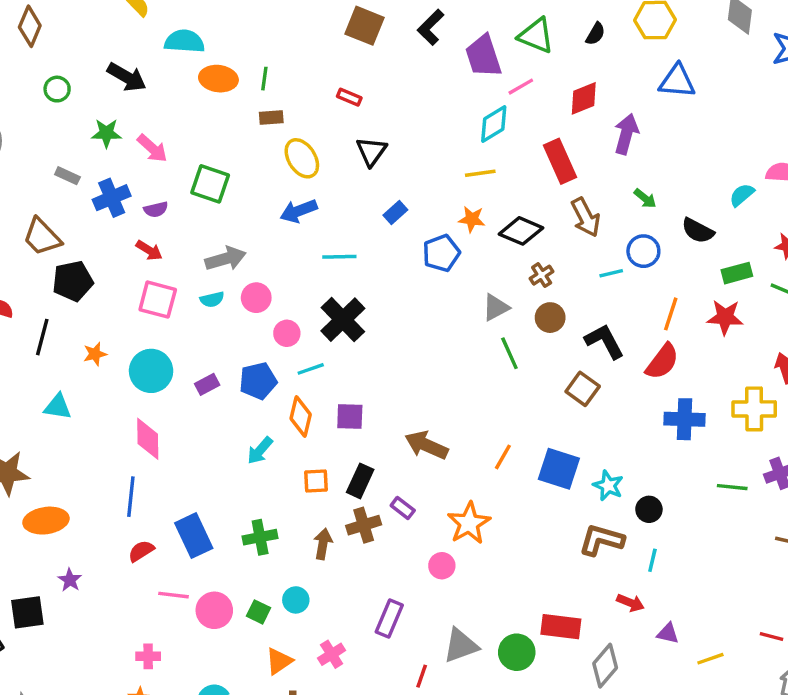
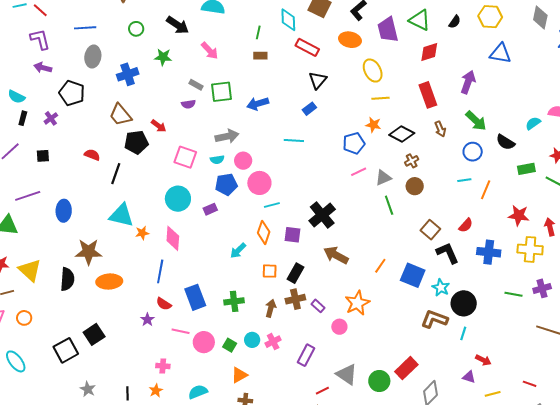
orange ellipse: (218, 79) -> (350, 40), moved
pink line: (521, 87) -> (359, 172), moved
red rectangle: (349, 97) -> (307, 47), size x1.6
red diamond: (584, 98) -> (429, 52), moved
cyan diamond: (494, 124) -> (288, 20), moved, turned -65
pink arrow: (152, 148) -> (210, 51), moved
yellow ellipse: (302, 158) -> (373, 71), moved
gray rectangle: (67, 176) -> (196, 85), moved
green square: (210, 184) -> (221, 92), turned -30
blue cross: (112, 198) -> (128, 74), moved
green arrow: (645, 198) -> (476, 121), size x1.6
blue arrow: (299, 211) -> (258, 104), moved
blue rectangle: (395, 212) -> (309, 109), moved
brown arrow: (586, 217) -> (440, 129), size x0.7
red arrow: (149, 250) -> (159, 126), moved
cyan line: (611, 273) -> (464, 180), moved
red star: (725, 317) -> (519, 215), moved
black cross: (343, 320) -> (322, 215), moved
pink circle: (287, 333) -> (259, 183), size x1.5
black L-shape: (605, 341) -> (448, 253), moved
orange star: (95, 354) -> (142, 233), moved
red semicircle: (662, 362) -> (466, 225), moved, size x0.7
blue pentagon: (258, 381) -> (226, 184), moved
cyan triangle: (58, 407) -> (121, 215), size x1.5
purple rectangle: (403, 508) -> (318, 306), moved
black circle: (649, 509) -> (464, 303), size x1.6
red semicircle: (141, 551) -> (164, 304), turned -119
purple star: (70, 580) -> (147, 320), moved
red arrow: (630, 603) -> (483, 360), moved
black square: (27, 612) -> (94, 334), turned -30
red rectangle: (561, 627) -> (406, 368), turned -55
gray triangle: (461, 646) -> (347, 374), turned 50
pink cross: (332, 654) -> (273, 342), moved
red line: (422, 676) -> (322, 391), turned 40

